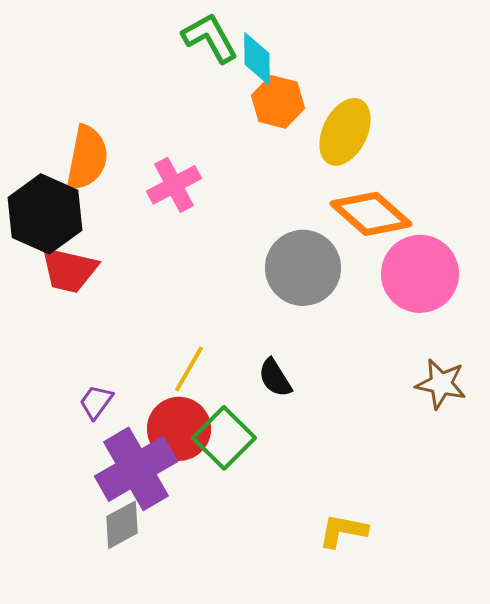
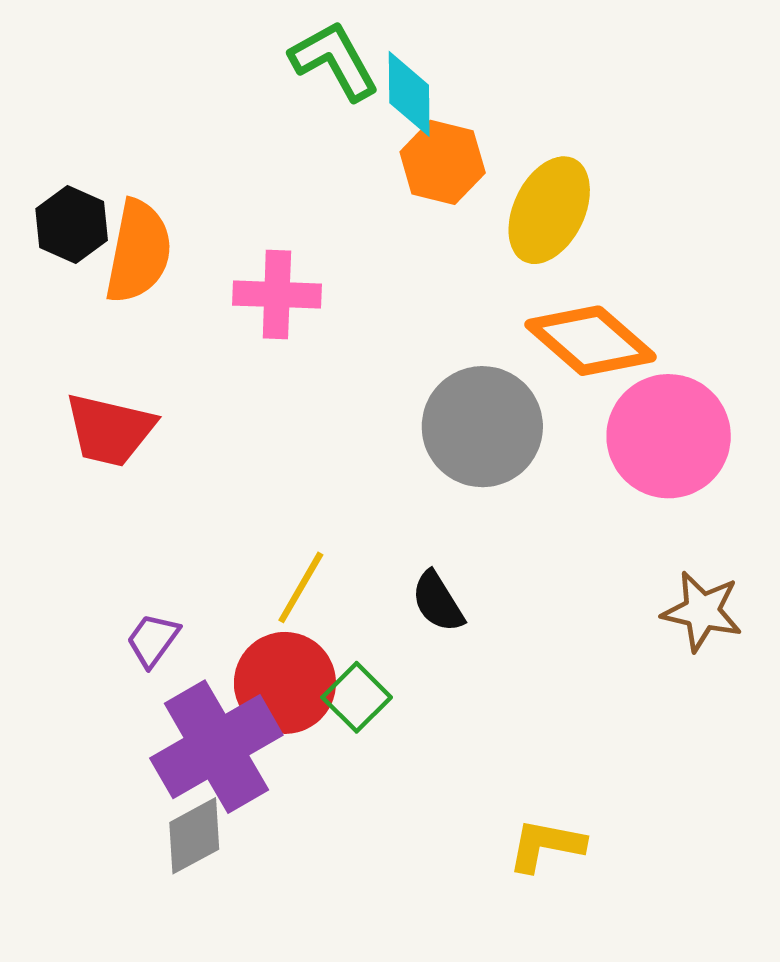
pink cross: (174, 185) -> (277, 295), turned 30
black hexagon: (45, 214) -> (72, 224), moved, size x0.6
green square: (224, 438) -> (357, 697), size x0.7

